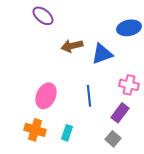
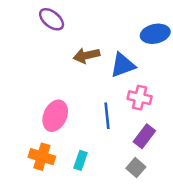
pink cross: (129, 85) -> (140, 98), moved

